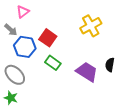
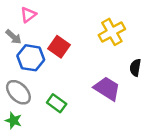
green rectangle: (53, 63) -> (57, 103), moved
black semicircle: (110, 65) -> (135, 68), moved

